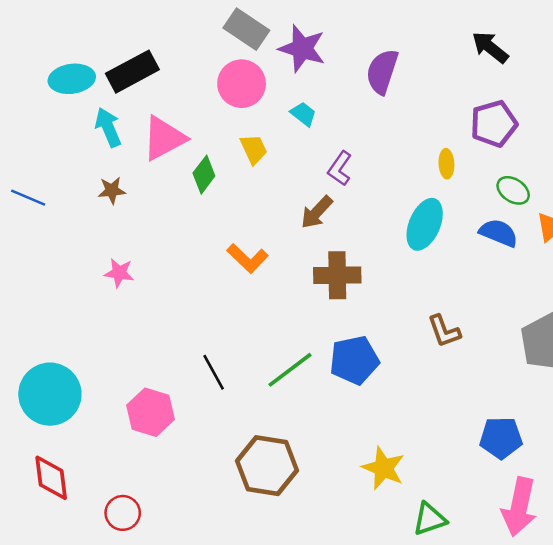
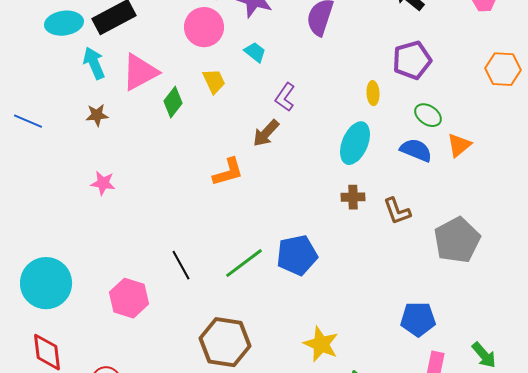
orange L-shape: (248, 258) -> (228, 172), moved, turned -60
brown cross: (337, 275) -> (353, 197), moved, size x0.6
brown L-shape: (444, 331) -> (397, 211), moved

